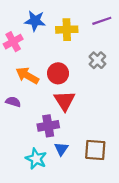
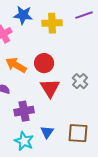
gray cross: (97, 60) -> (80, 81), moved
purple cross: (48, 126) -> (24, 111), moved

